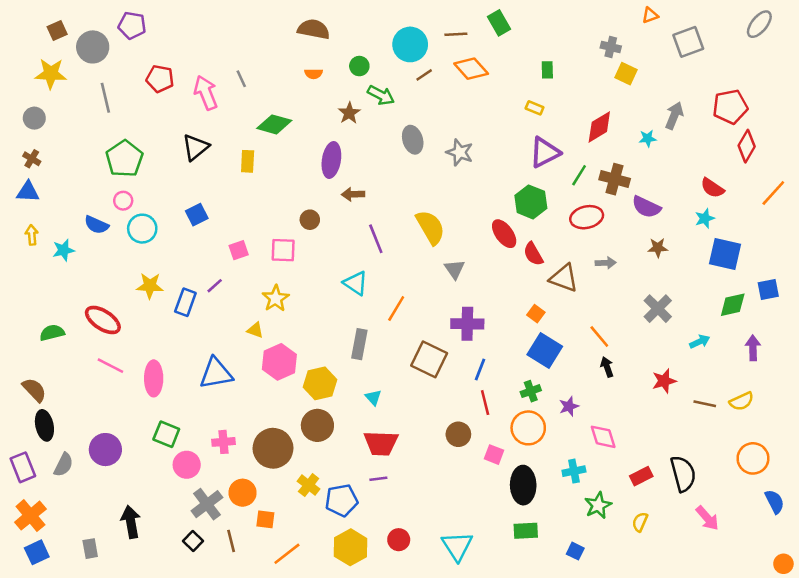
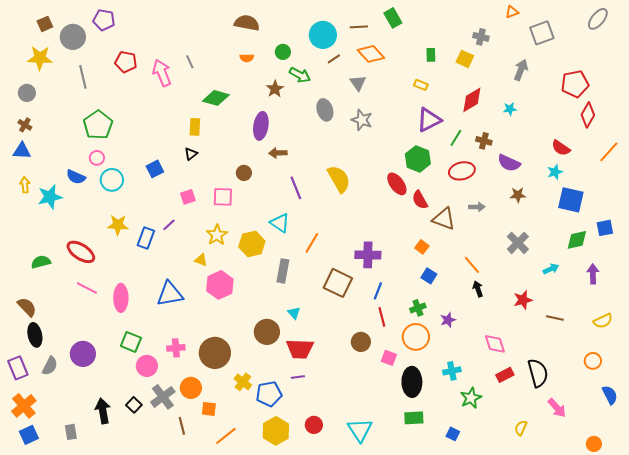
yellow square: (626, 74) -> (465, 59), moved
gray arrow: (674, 116) -> (521, 70), moved
black triangle: (196, 147) -> (191, 154), moved, size x0.6
brown cross: (615, 179) -> (484, 141), size x0.7
cyan star: (63, 250) -> (50, 197), size x1.4
gray triangle: (455, 269) -> (358, 83), moved
blue square: (545, 350) -> (429, 276), size x0.6
yellow hexagon: (320, 383) -> (252, 244), moved
yellow semicircle: (742, 401) -> (603, 321), moved
brown circle: (317, 425) -> (267, 332), moved
pink diamond: (603, 437) -> (495, 344), moved
orange circle: (753, 458) -> (593, 361), size x0.7
yellow semicircle: (640, 522) -> (521, 428), moved
black square: (193, 541) -> (134, 405), moved
orange circle: (783, 564) -> (594, 444), moved

